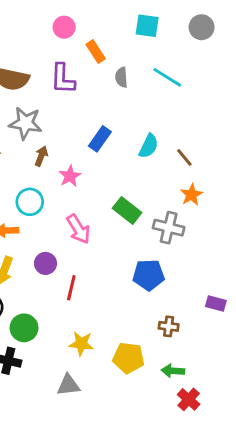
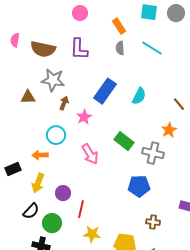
cyan square: (147, 26) -> (149, 12), moved
orange rectangle: (96, 52) -> (119, 26), moved
blue rectangle: (100, 139) -> (105, 91), size x1.4
brown line: (184, 157) -> (179, 104), moved
purple circle: (45, 263) -> (63, 193), moved
red line: (71, 288) -> (81, 209), moved

